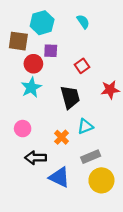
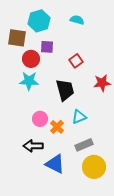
cyan semicircle: (83, 22) -> (77, 20), turned -40
cyan star: (31, 88) -> (29, 81), turned 30
pink circle: (23, 129) -> (40, 119), moved

